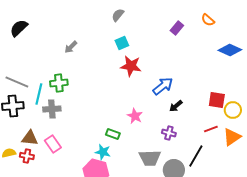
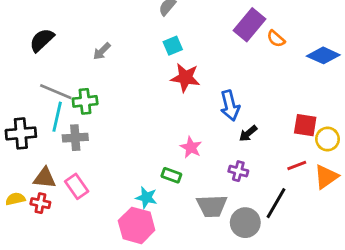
orange semicircle: (208, 20) -> (276, 39), moved
black semicircle: (19, 28) -> (42, 40), moved
purple rectangle: (177, 28) -> (249, 25), size x1.6
gray line: (17, 82) -> (56, 92), moved
blue arrow: (163, 86) -> (230, 106), turned 115
green rectangle: (113, 134) -> (171, 175), moved

